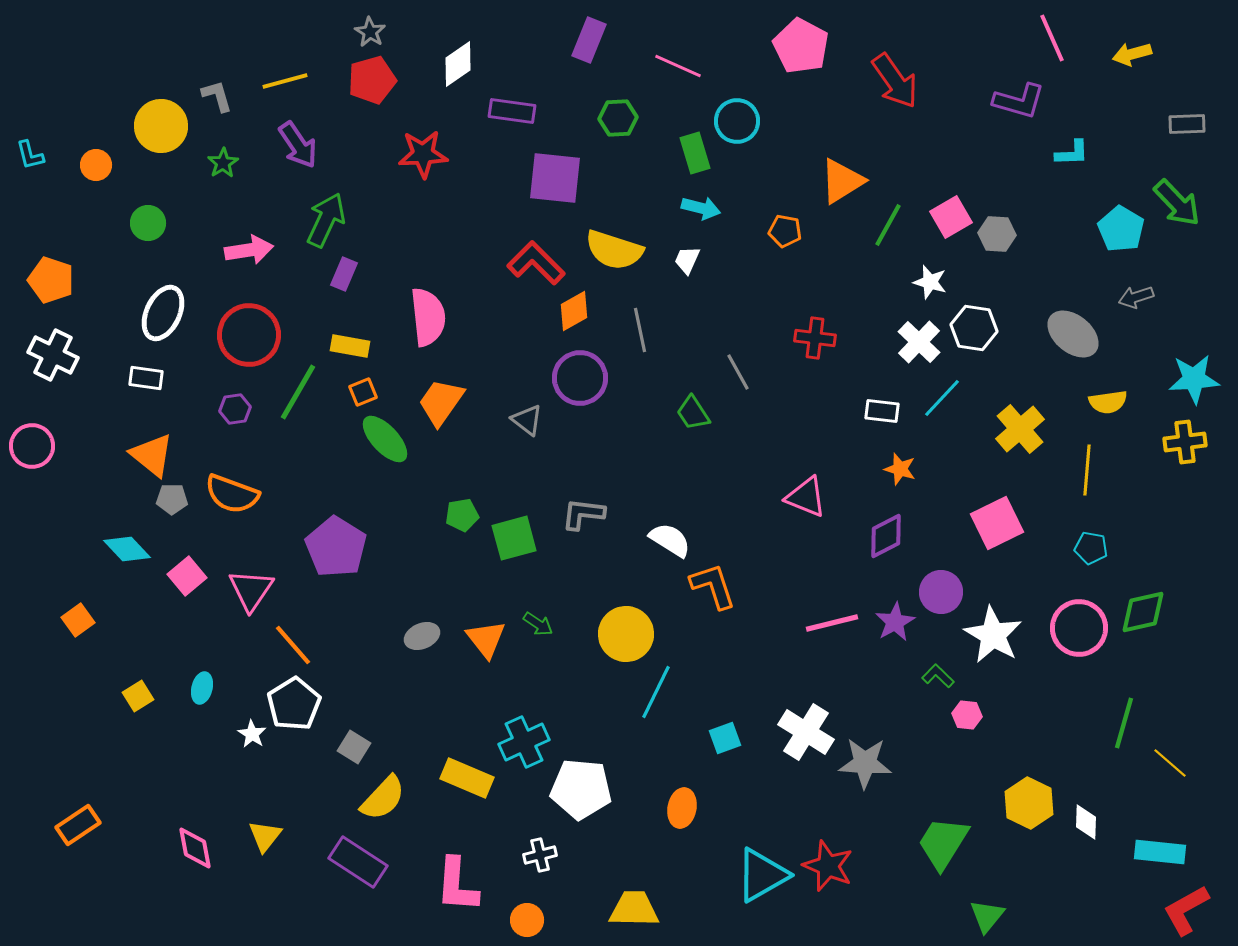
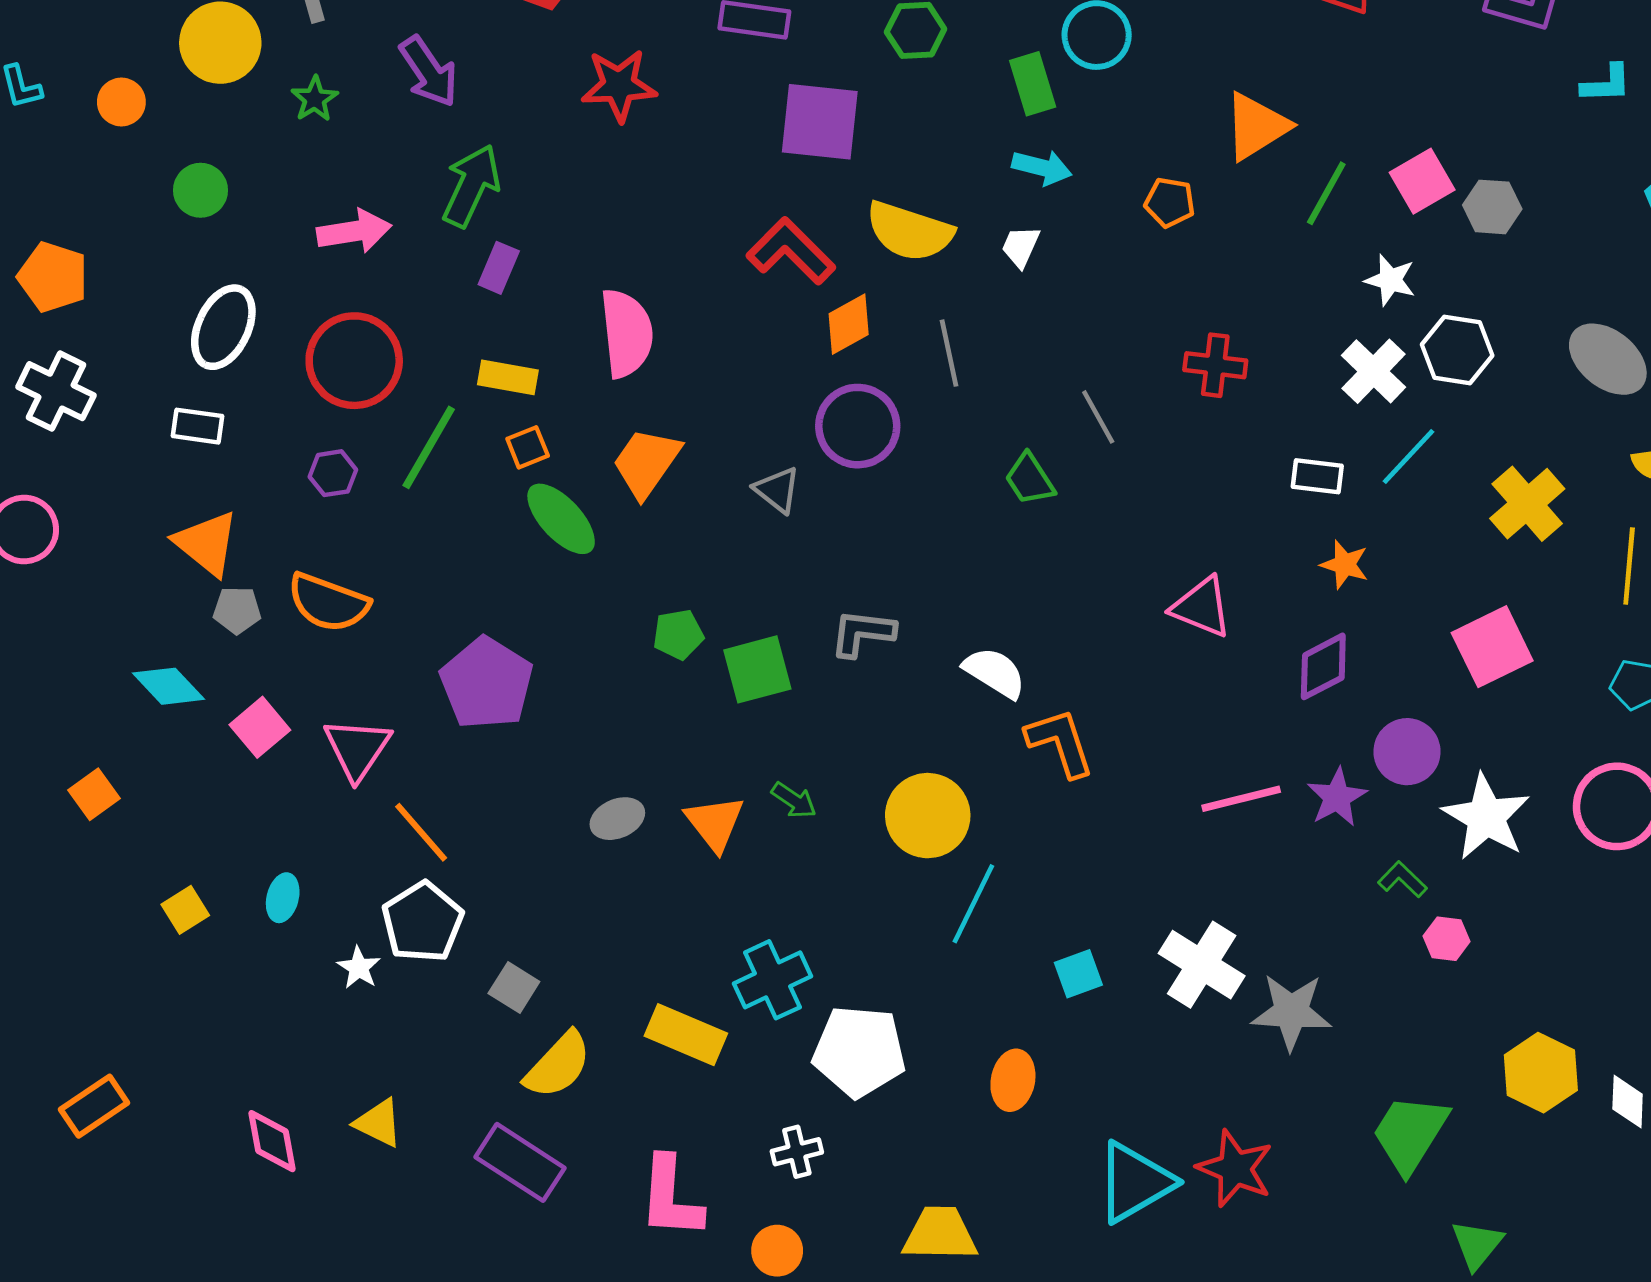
yellow triangle: (265, 836) -> (379, 1123), turned -42

